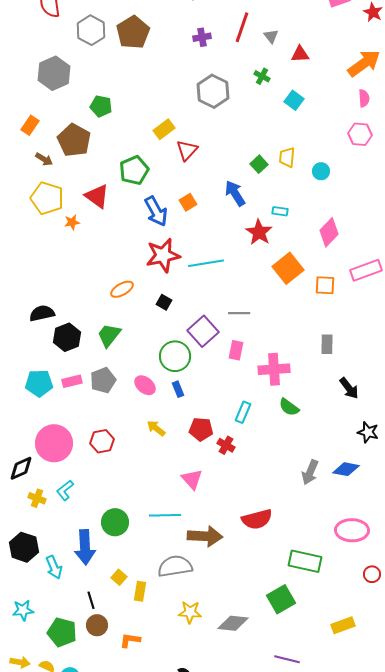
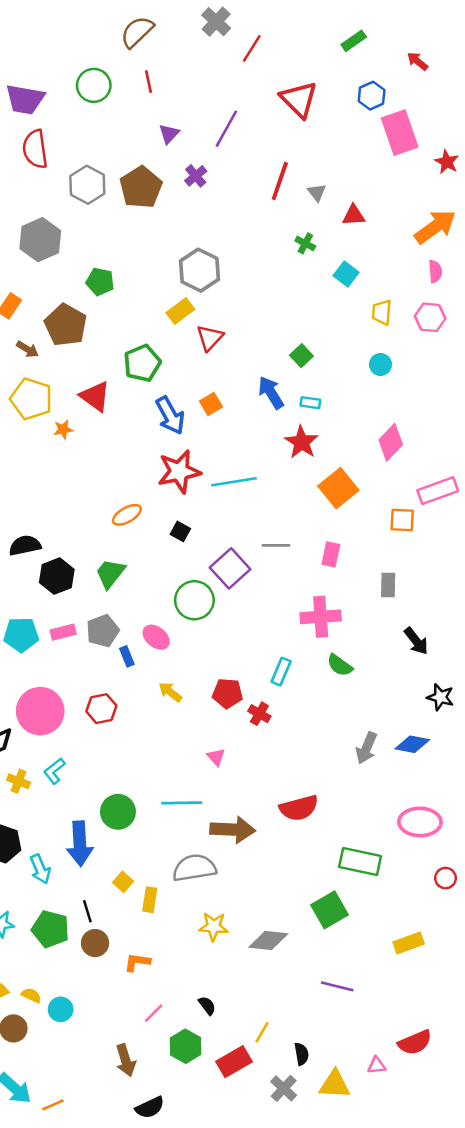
purple cross: (202, 37) -> (196, 176), moved, turned -30
gray hexagon: (213, 91) -> (200, 270), moved
yellow trapezoid: (287, 157) -> (382, 312), moved
cyan rectangle: (280, 211) -> (310, 403), moved
orange square: (325, 285) -> (402, 520), moved
pink rectangle: (236, 350) -> (331, 554), moved
blue rectangle: (178, 389) -> (127, 656), moved
pink triangle: (192, 479) -> (216, 757), size x0.7
green pentagon: (62, 632) -> (50, 929), moved

